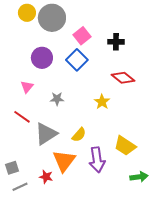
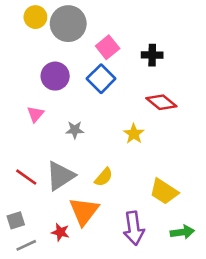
red line: (22, 117) -> (26, 177), moved
purple arrow: (97, 160) -> (134, 228), moved

